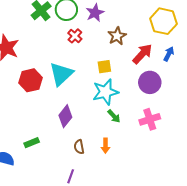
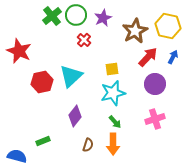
brown star: (117, 36) -> (135, 31), moved, size x1.4
green arrow: (114, 116) -> (115, 122), moved
orange arrow: (105, 146) -> (113, 144), size x1.5
brown semicircle: (79, 147) -> (88, 145), turned -152

